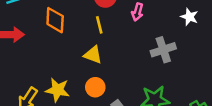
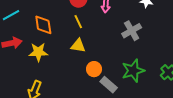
orange circle: (95, 87) -> (94, 69), moved
yellow star: (58, 90) -> (38, 52), moved

